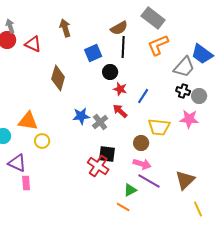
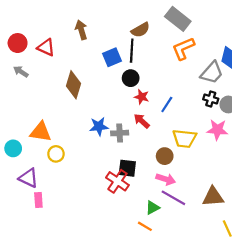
gray arrow: (10, 26) -> (21, 72), moved, turned -40
black line: (123, 47) -> (132, 51), moved
gray cross: (100, 122) -> (120, 133), turned 35
brown triangle: (185, 180) -> (213, 197), turned 40

